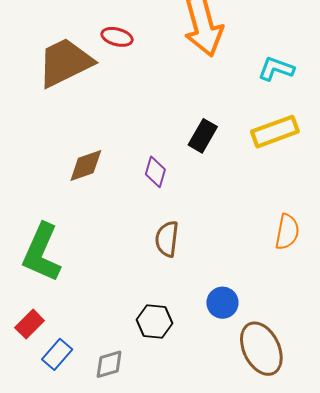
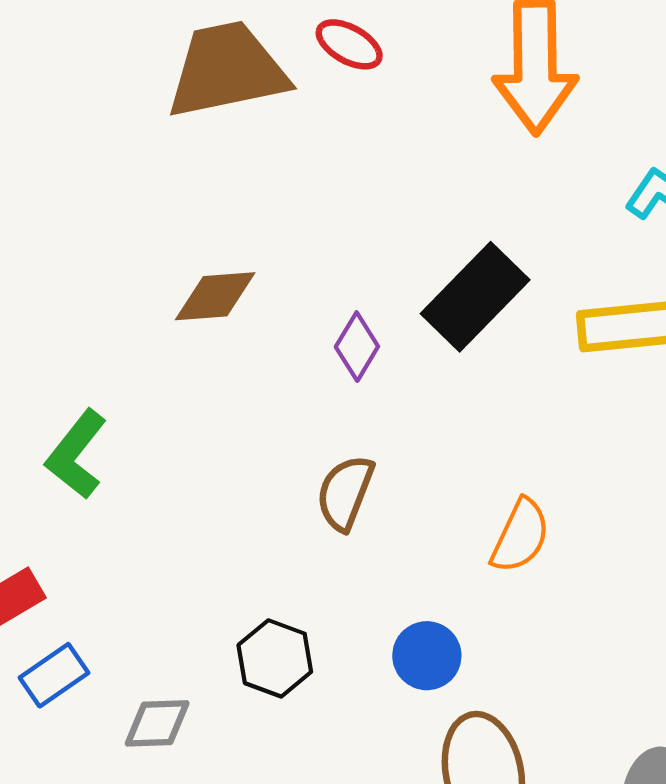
black rectangle: (203, 136) -> (475, 297), size x1.5
orange semicircle: (287, 232) -> (520, 536), moved
green L-shape: (42, 253) -> (76, 454), size x0.7

